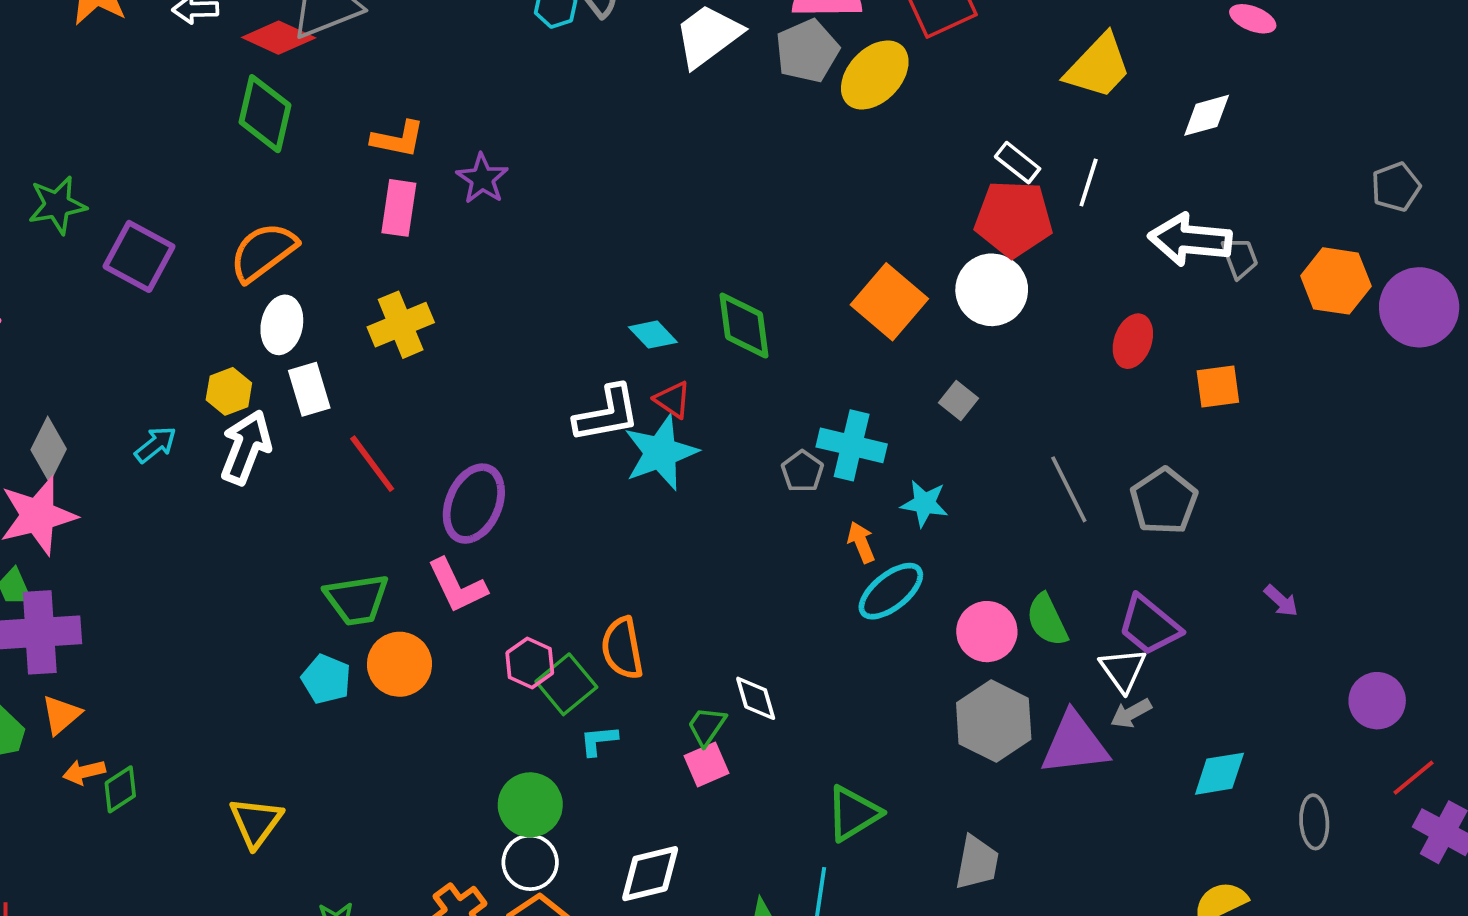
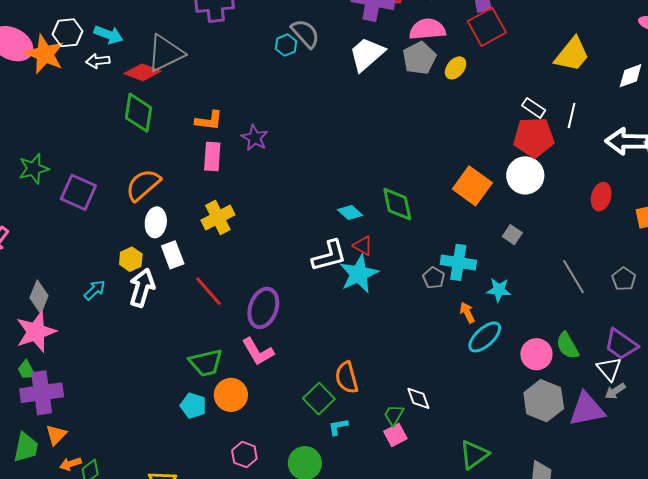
yellow ellipse: (875, 75) -> (456, 68), size x0.6
gray pentagon: (1164, 501) -> (624, 279), size x0.7
pink hexagon: (530, 663) -> (244, 454), moved

